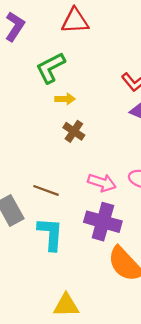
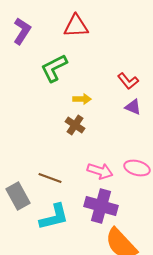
yellow arrow: (65, 99) -> (82, 99), moved
cyan L-shape: (50, 234) -> (54, 217), turned 72

